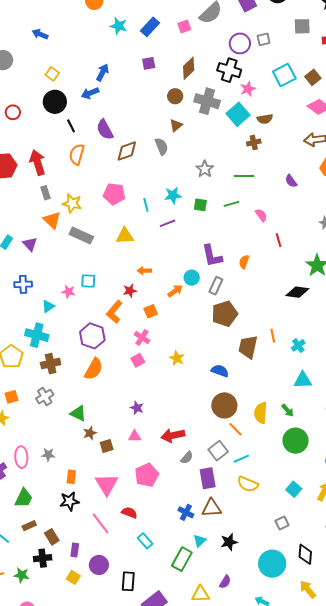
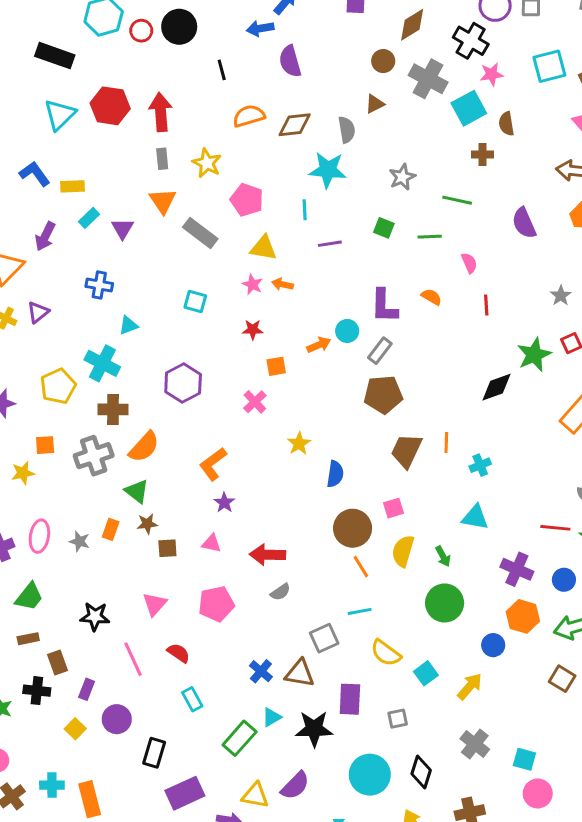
black circle: (55, 102) -> (179, 27), moved
brown semicircle: (265, 119) -> (506, 124), turned 77
purple semicircle: (105, 130) -> (290, 61), moved
orange semicircle: (77, 154) -> (249, 116), moved, turned 45
purple semicircle: (291, 181) -> (524, 223), size x1.5
pink pentagon: (114, 194) -> (247, 200), moved
cyan star: (173, 195) -> (328, 170), moved, size x1.4
yellow star: (72, 203) -> (207, 163), moved
orange semicircle: (244, 262) -> (431, 297), moved, turned 88
orange arrow: (144, 271) -> (282, 284), moved
pink star: (68, 292) -> (252, 284), moved
black diamond: (297, 292) -> (497, 387), turned -40
orange L-shape: (114, 312) -> (213, 464), moved
pink square: (138, 360) -> (393, 508), moved
orange semicircle: (94, 369) -> (144, 447), moved
blue semicircle: (220, 371) -> (335, 474), moved, turned 66
gray cross: (45, 397) -> (94, 456), size x1.4
gray square: (218, 451) -> (324, 638), moved
orange rectangle: (71, 477) -> (111, 529), moved
purple rectangle: (208, 478) -> (350, 699), moved
pink triangle: (107, 484) -> (155, 604), size x0.7
yellow semicircle: (248, 484) -> (386, 653), moved
black star: (229, 542) -> (314, 729), size x1.4
purple semicircle: (225, 582) -> (295, 786), size x1.5

